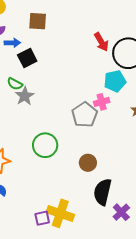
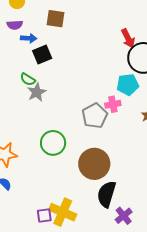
red arrow: (101, 42) -> (128, 38), moved
brown circle: (88, 163) -> (94, 164), size x1.8

